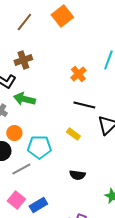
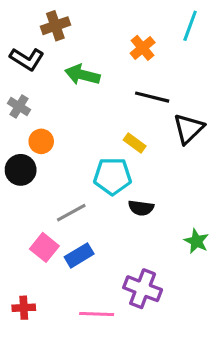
green arrow: (24, 99) -> (82, 75), moved
cyan pentagon: (39, 147) -> (112, 176), moved
gray line: (21, 169) -> (71, 213), moved

